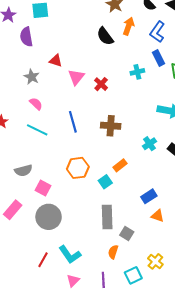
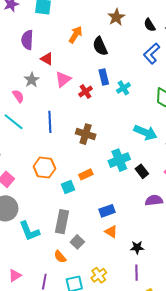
orange arrow: (129, 26) -> (75, 35), moved
purple semicircle: (26, 37) -> (27, 40), moved
blue rectangle: (159, 58) -> (104, 77), moved
cyan cross: (137, 72) -> (123, 88), turned -32
gray star: (32, 77) -> (32, 80), moved
cyan cross: (150, 144) -> (119, 160), size x1.5
orange semicircle: (113, 252) -> (60, 257), turned -72
cyan L-shape: (70, 254) -> (29, 231), moved

